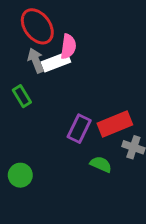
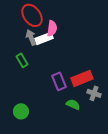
purple rectangle: (79, 129) -> (59, 81), turned -48

